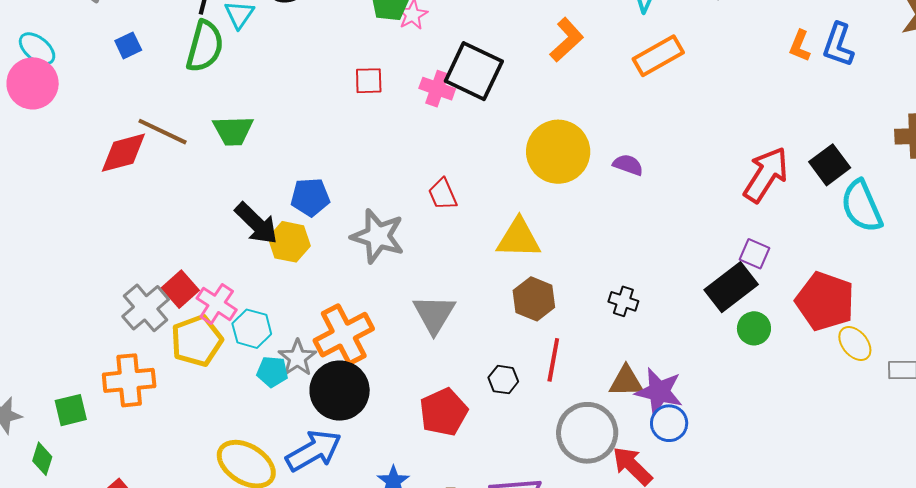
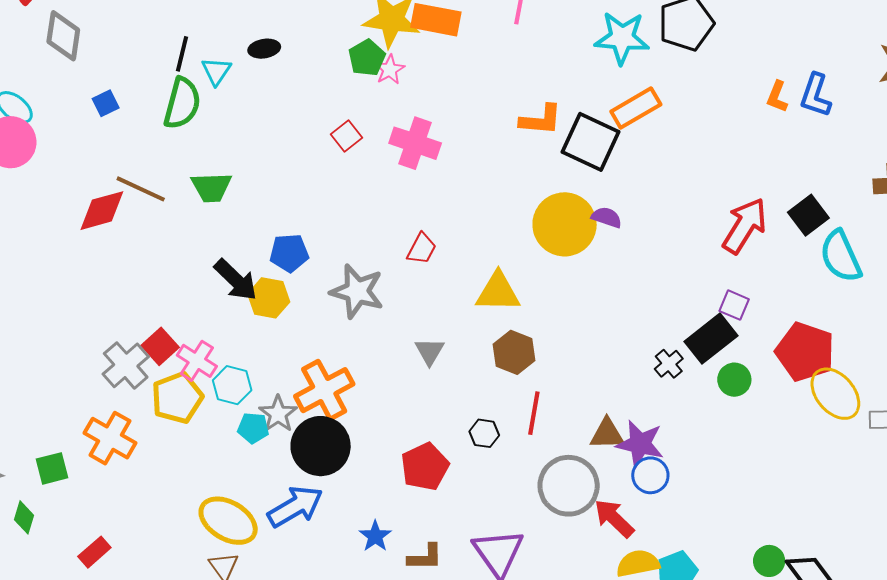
orange L-shape: (567, 40) -> (541, 120), moved, turned 48
black square: (474, 71) -> (590, 142), moved
red square: (369, 81) -> (346, 136), turned -36
pink cross: (437, 89) -> (415, 143), size x1.4
yellow circle: (558, 152) -> (565, 224), moved
red trapezoid: (443, 194) -> (422, 249), turned -128
black cross: (623, 301) -> (669, 364), moved, turned 32
gray triangle: (434, 314) -> (430, 351), moved, size x0.7
yellow ellipse: (855, 344) -> (835, 394), size x1.5
orange cross: (129, 380) -> (110, 438), turned 36

